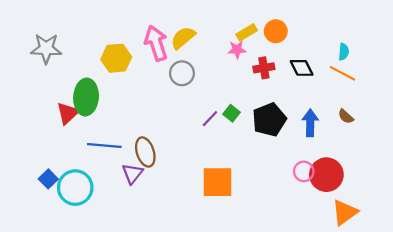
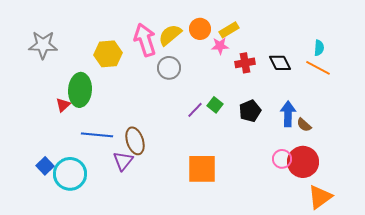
orange circle: (276, 31) -> (200, 29), moved
red triangle: (68, 113) -> (63, 105), size x0.7
brown semicircle: (346, 116) -> (304, 125), moved
black pentagon: (269, 120) -> (250, 111), size x0.7

